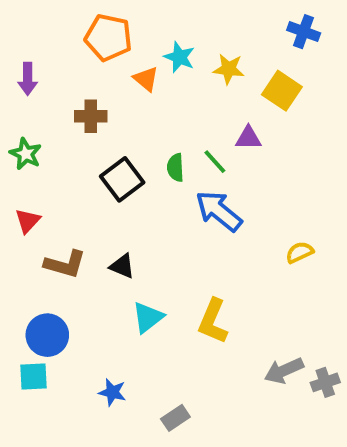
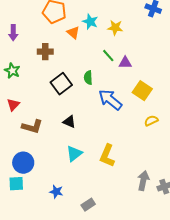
yellow square: (282, 91) -> (142, 91), moved
green line: (215, 162) -> (108, 56), moved
black triangle: (122, 266) -> (69, 122), moved
gray arrow: (284, 371) -> (143, 181), turned 126

